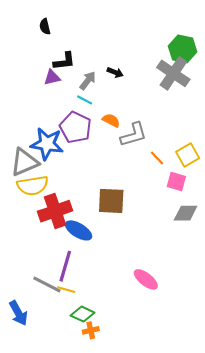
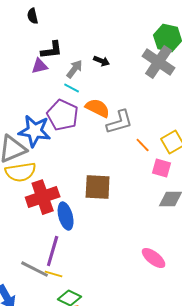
orange semicircle: (111, 120) -> (98, 108), size x1.4
blue ellipse: (79, 230) -> (66, 216), turned 44
pink ellipse: (146, 279) -> (154, 258), moved

